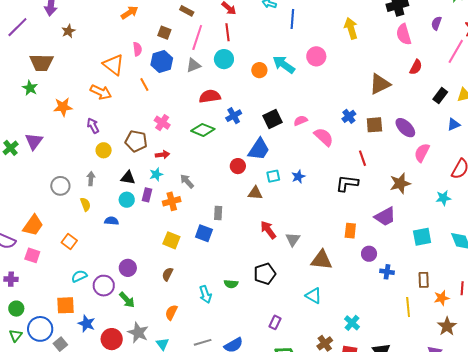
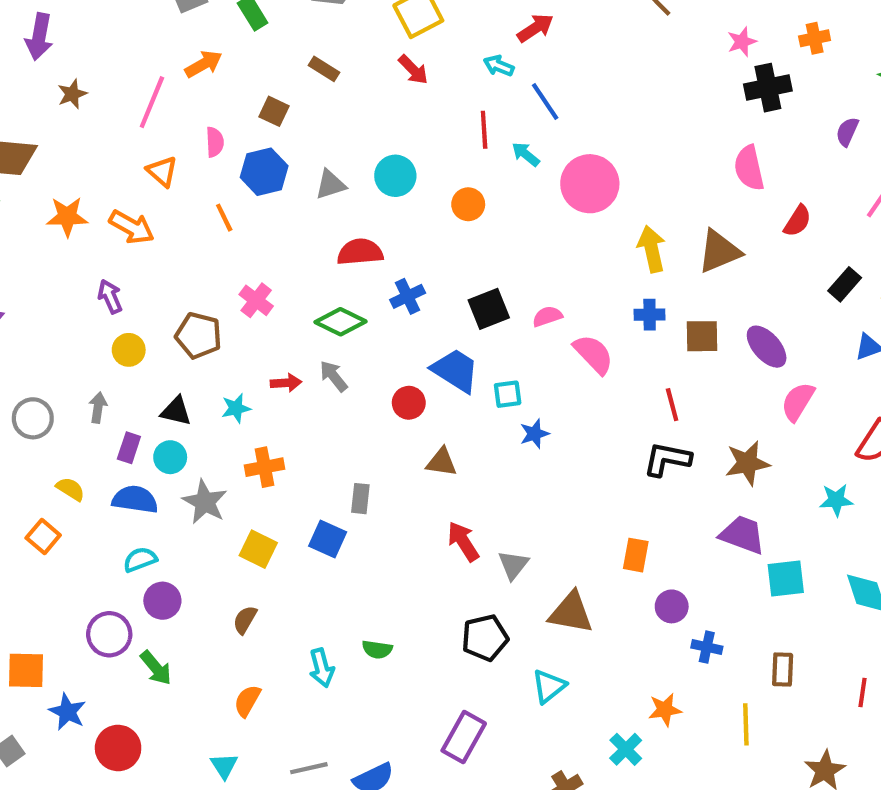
blue line: (292, 19) -> (545, 101), turned -42
yellow arrow: (351, 28) -> (652, 249), moved
red line: (228, 32) -> (484, 130), moved
pink semicircle: (404, 34) -> (749, 168), moved
pink line: (197, 37) -> (152, 102), moved
pink circle: (316, 56) -> (590, 184), size x1.4
orange triangle: (113, 65) -> (162, 171), size x0.7
cyan arrow: (284, 65) -> (526, 154), moved, size x0.6
orange star: (63, 107) -> (67, 217), moved
blue cross: (349, 116) -> (650, 315), turned 32
blue trapezoid: (259, 149) -> (455, 370), turned -95
red arrow: (162, 155) -> (286, 383), moved
cyan square: (273, 176) -> (508, 394), moved
gray arrow: (187, 181) -> (334, 376), moved
black L-shape: (347, 183) -> (667, 459), moved
purple rectangle: (147, 195) -> (129, 448), moved
yellow semicircle: (85, 204) -> (70, 489), moved, turned -40
purple trapezoid: (385, 217) -> (742, 535), moved, turned -135
blue semicircle: (111, 221) -> (135, 499), size x1.5
black pentagon: (265, 274) -> (485, 638), moved
cyan semicircle: (79, 276) -> (140, 560), moved
cyan triangle: (314, 296) -> (549, 686), turned 48
orange star: (442, 298) -> (665, 710), moved
purple rectangle: (275, 322) -> (464, 737), size x1.6
gray star: (138, 333) -> (205, 502), moved

